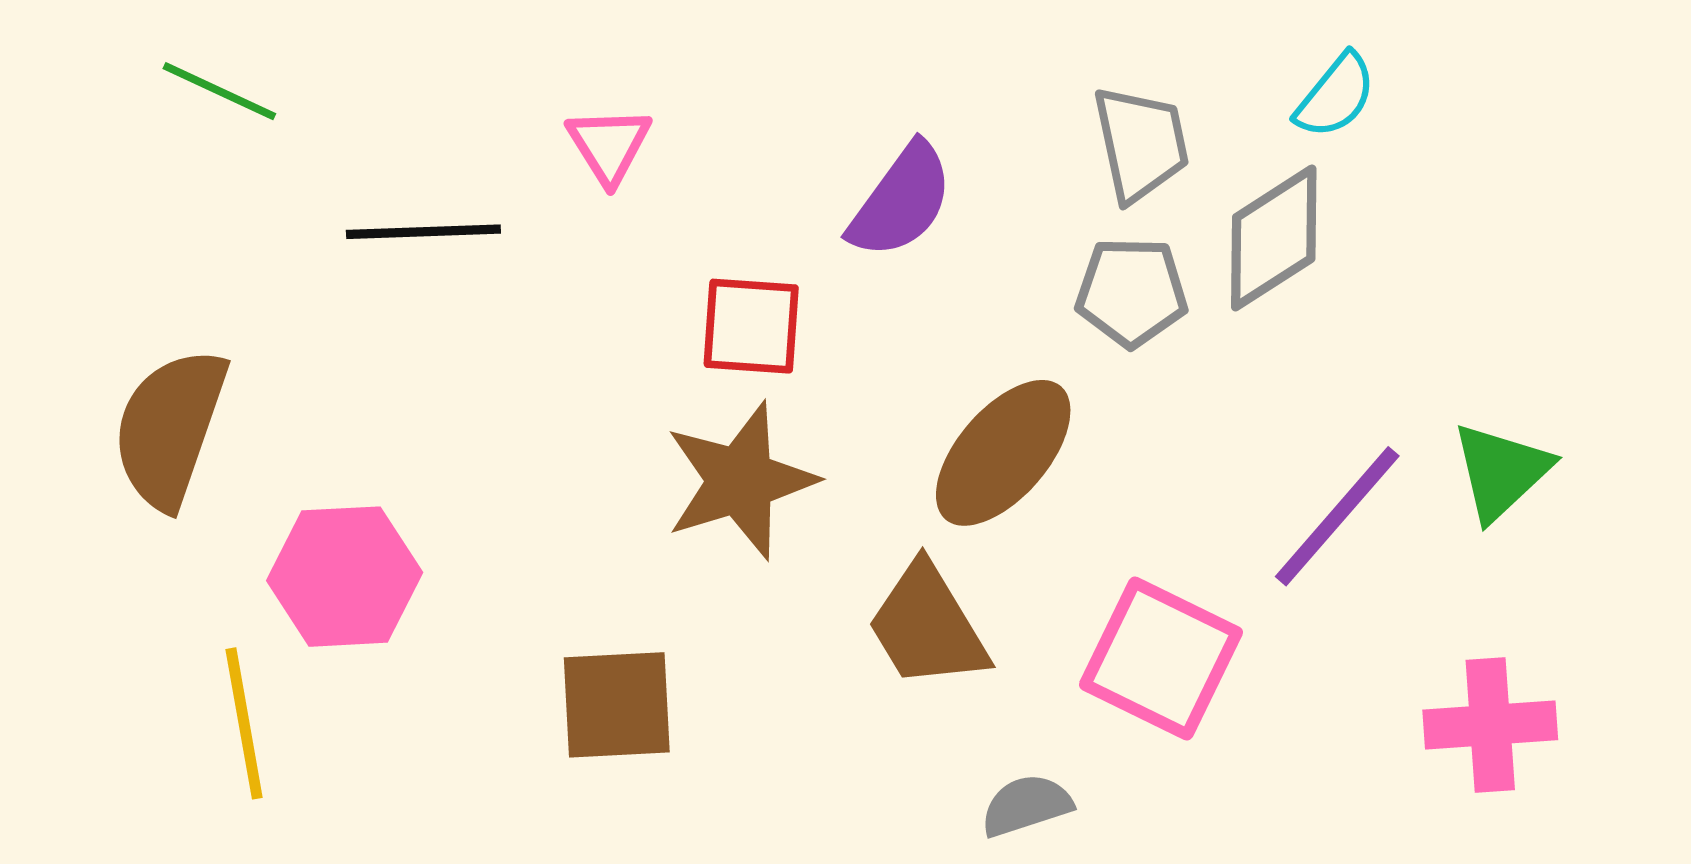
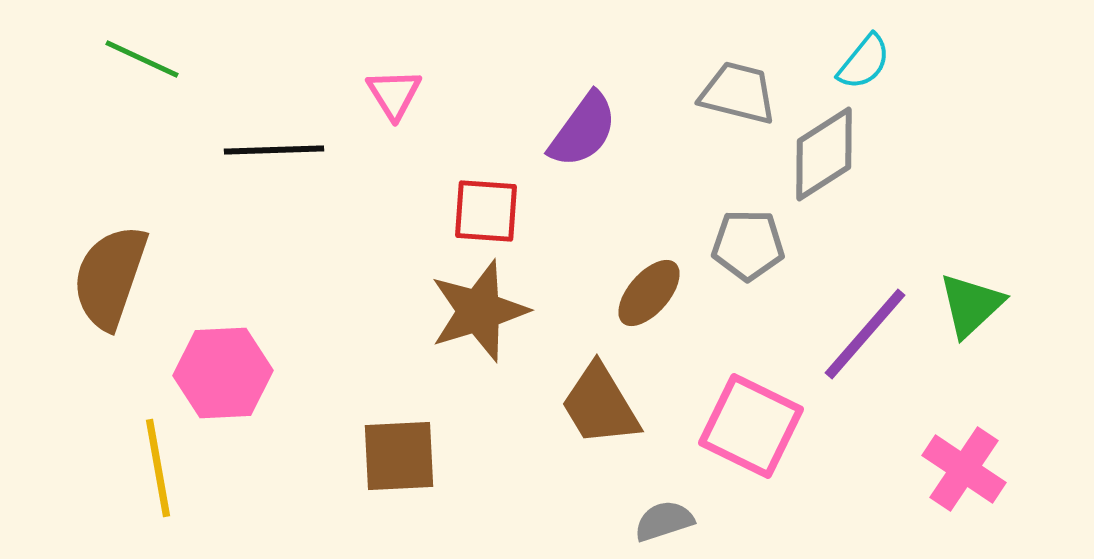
gray trapezoid: (1141, 144) -> (738, 93), turned -64
gray pentagon: (1132, 292) -> (748, 245), moved
brown ellipse: (1003, 453) -> (649, 293), size x0.7
pink cross: (1490, 725) -> (964, 469), turned 38

